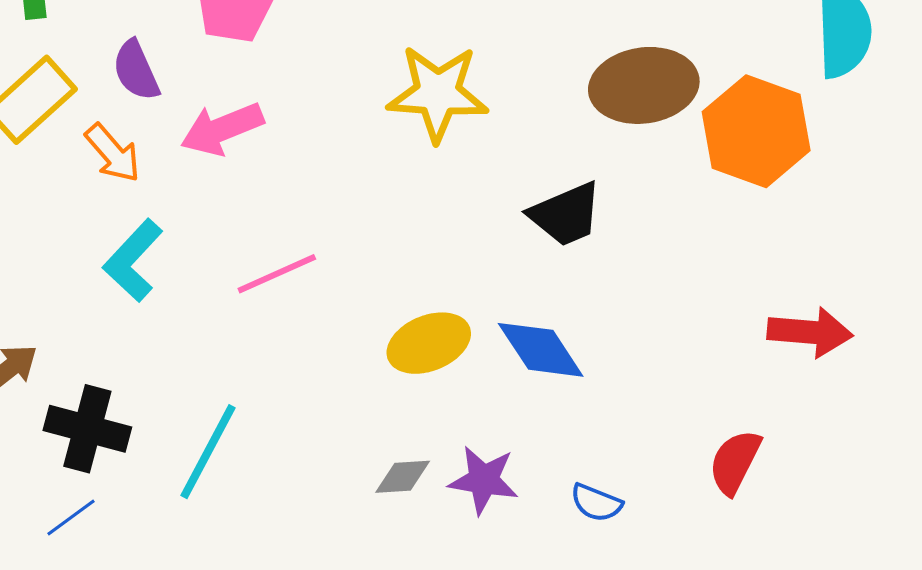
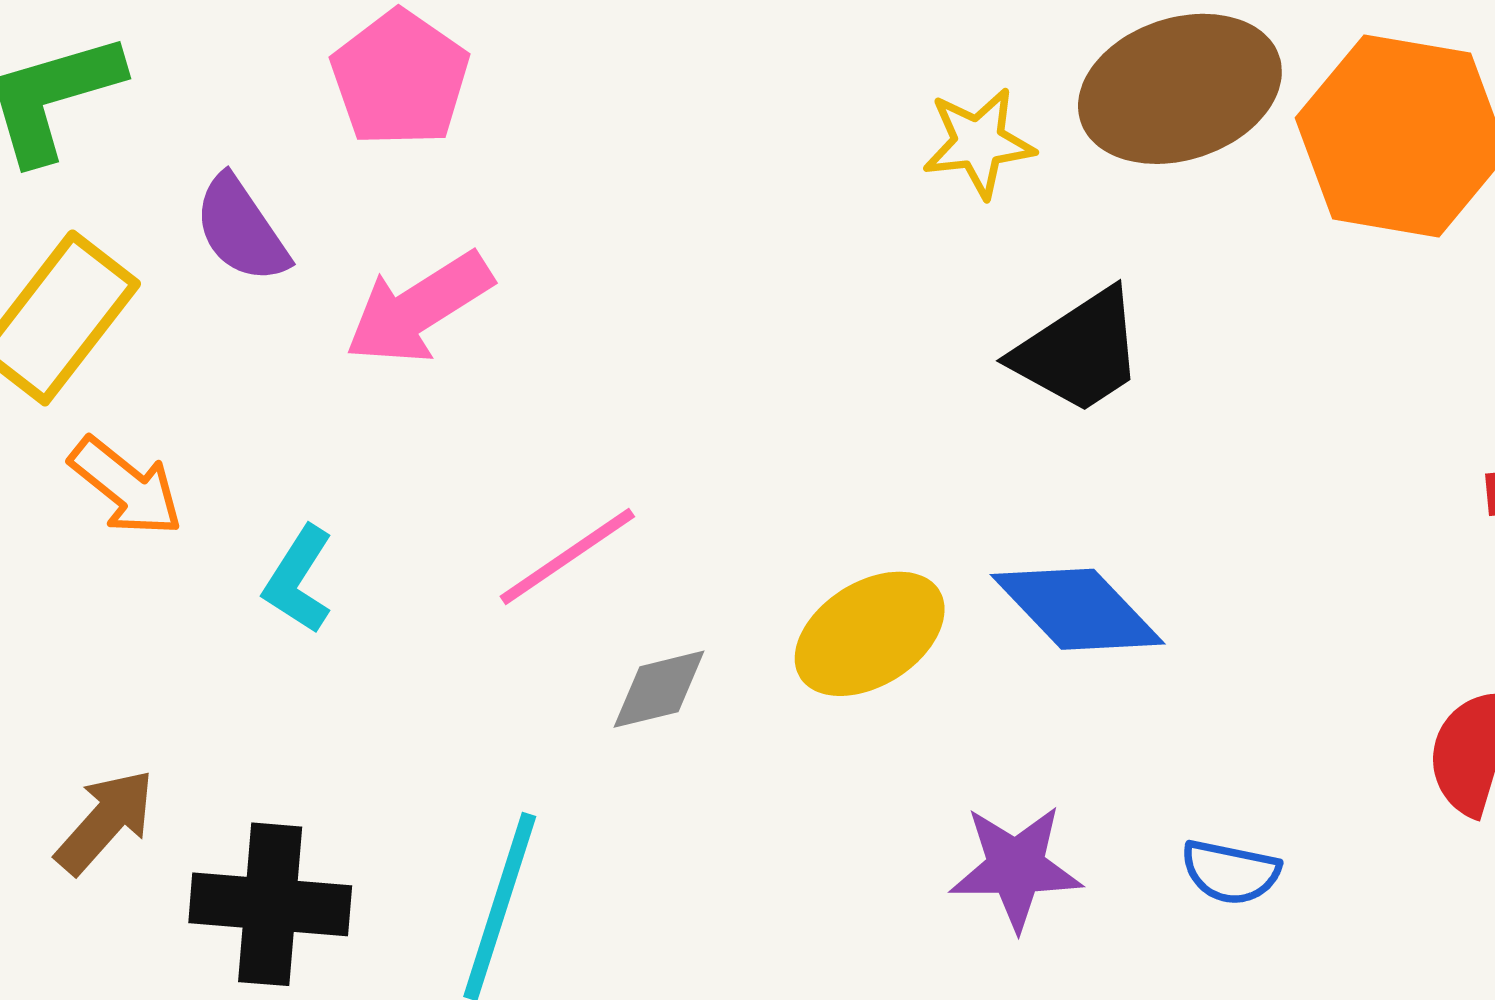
yellow star: (438, 93) -> (979, 143), moved, size x0.6
orange arrow: (113, 153) -> (126, 487), moved
cyan L-shape: (133, 260) -> (298, 580), size x0.7
gray diamond: (403, 477) -> (659, 689), moved

